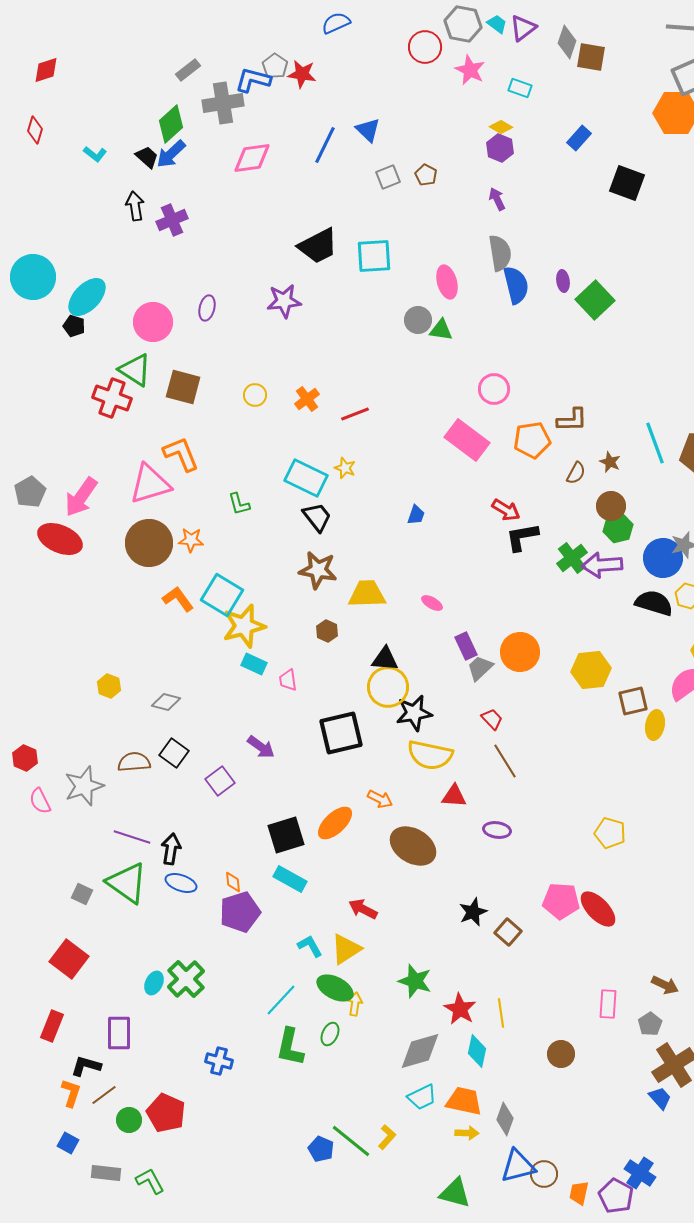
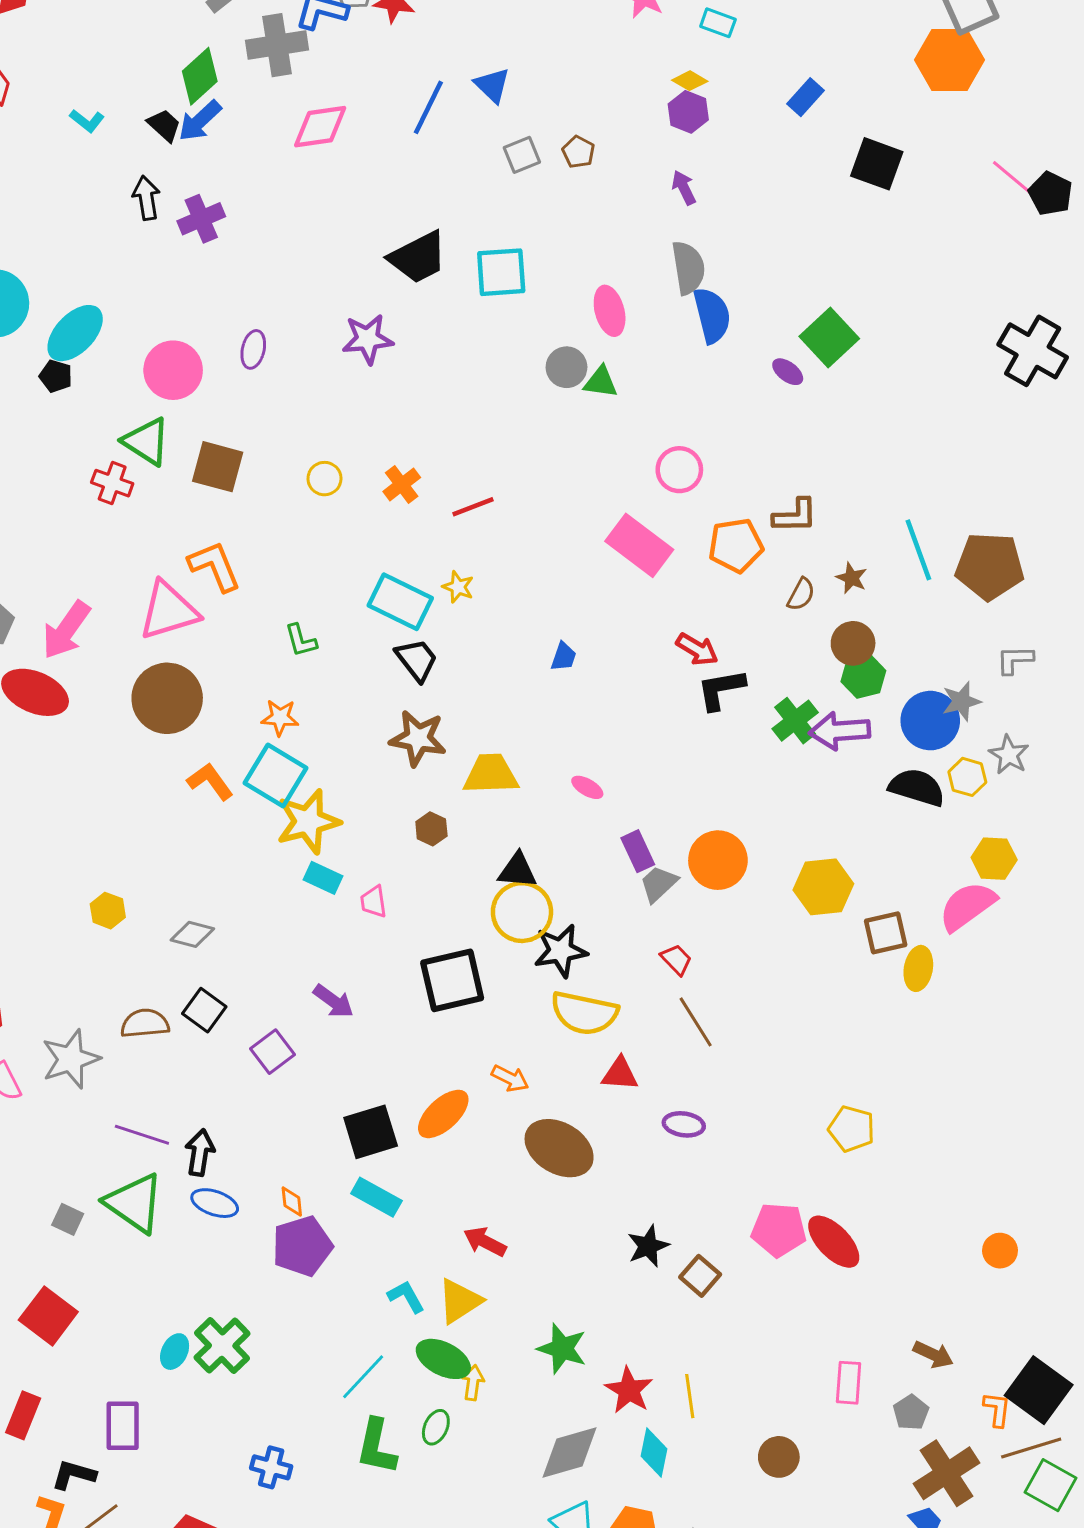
purple ellipse: (563, 281) -> (788, 372), moved, turned -45
red cross: (112, 398) -> (112, 483), size x0.7
orange star: (191, 540) -> (280, 718), moved

